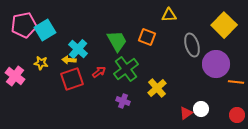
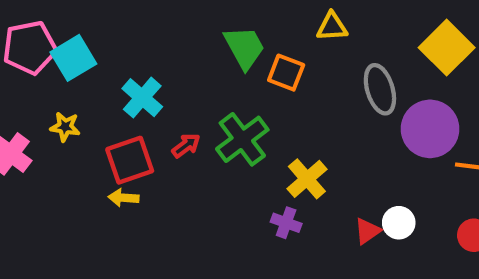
green trapezoid: (117, 41) -> (244, 48), moved
yellow arrow: (69, 60) -> (123, 198), moved
purple cross: (123, 101) -> (286, 223), moved

